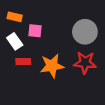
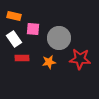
gray circle: (85, 32) -> (59, 38), moved
orange star: (52, 66) -> (49, 62), size x0.6

